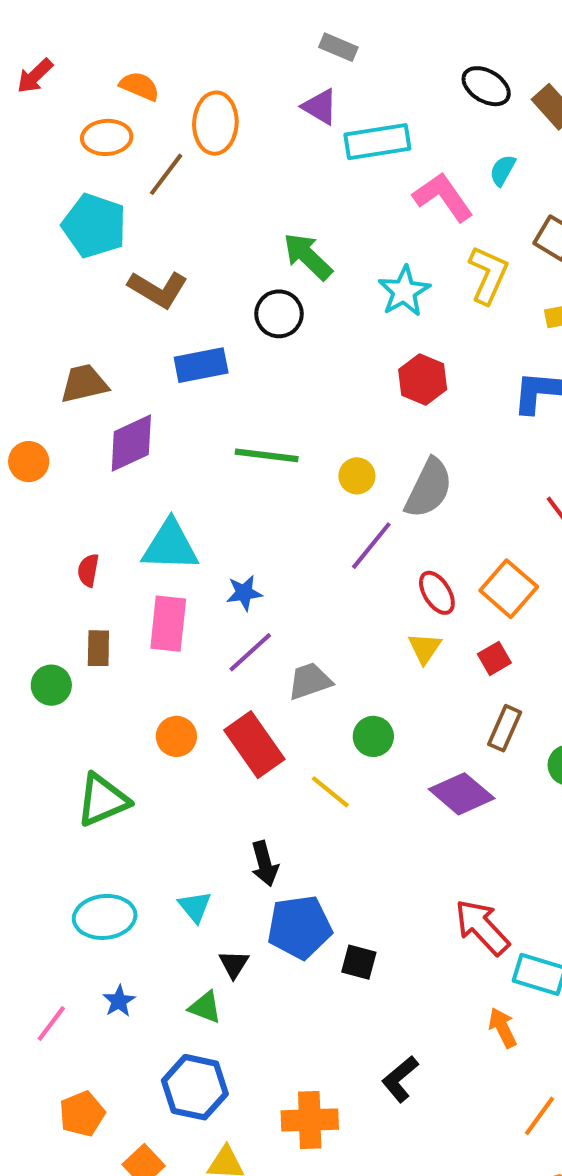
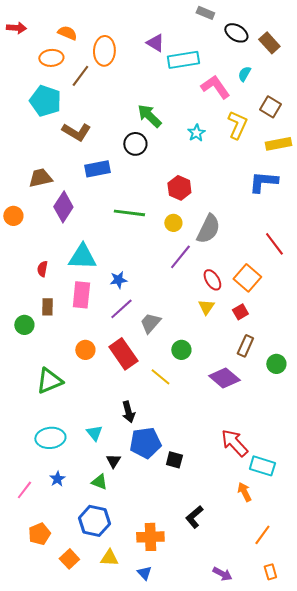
gray rectangle: (338, 47) -> (205, 13), moved
red arrow: (35, 76) -> (16, 28), turned -132
cyan star: (404, 291) -> (196, 133), size x0.7
red hexagon: (423, 379) -> (179, 188), moved
purple diamond: (131, 443) -> (63, 207), turned -32
gray trapezoid: (310, 681) -> (150, 323), turned -30

